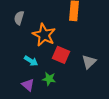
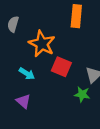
green star: (49, 79) -> (82, 94), moved

